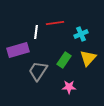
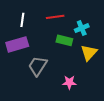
white line: (36, 32) -> (22, 20), moved
green rectangle: (64, 60) -> (64, 40), moved, turned 70

